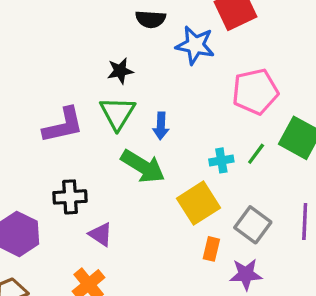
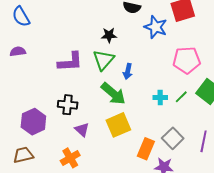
yellow square: (199, 203) -> (118, 125), moved
orange rectangle: (211, 249) -> (146, 149), size x1.5

